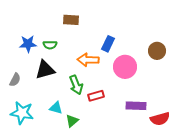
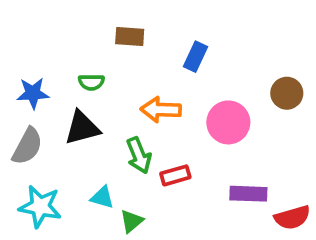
blue star: (28, 44) -> (33, 93), moved
blue rectangle: (108, 44) -> (195, 57), moved
gray semicircle: (15, 80) -> (27, 146), size x1.5

